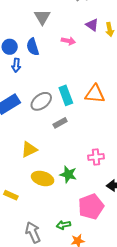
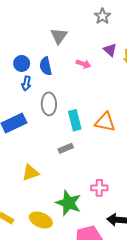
gray ellipse: (41, 101) -> (49, 104), moved, turned -60
green star: (68, 174) -> (69, 203), size x1.4
yellow ellipse: (43, 178) -> (41, 220), moved

